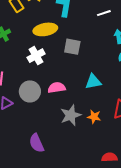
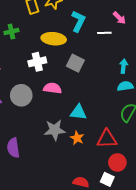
white line: (104, 13) -> (104, 33), moved
cyan triangle: (93, 82) -> (78, 112), moved
pink semicircle: (57, 88) -> (52, 88), moved

